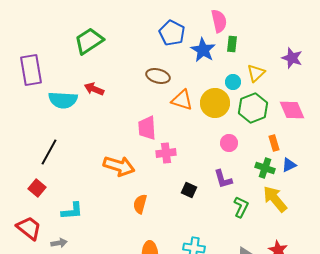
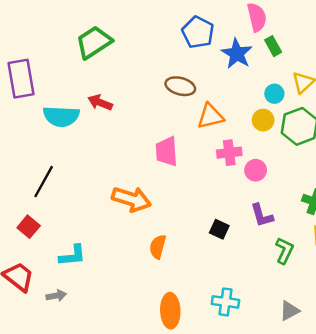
green rectangle: (232, 44) -> (273, 46), turned -35
orange triangle: (182, 100) -> (210, 116), turned -30
yellow circle: (215, 103) -> (263, 120), moved, size x0.6
pink circle: (229, 143) -> (256, 170), moved
pink cross: (166, 153) -> (229, 153), moved

